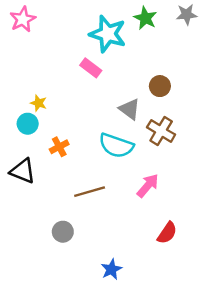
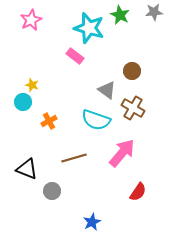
pink star: (23, 19) -> (31, 20), moved
black triangle: (23, 171) -> (27, 169), moved
pink arrow: (148, 186) -> (122, 153), size x1.4

